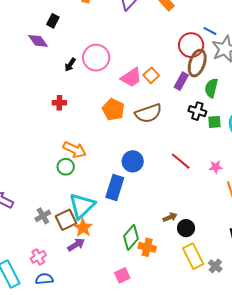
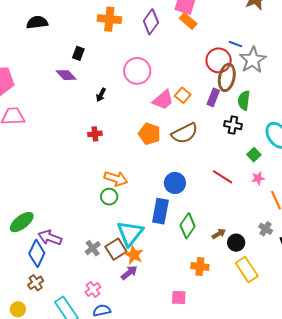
pink circle: (96, 58) -> (137, 71), moved
green square: (214, 122) -> (254, 155), moved, turned -32
green diamond: (131, 237) -> (188, 226), moved
gray cross: (215, 266) -> (266, 229), moved
pink square: (122, 275) -> (179, 297), turned 35

